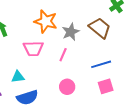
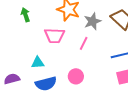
pink circle: (67, 87) -> (76, 76), moved

